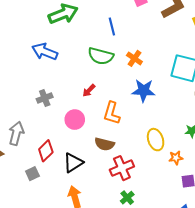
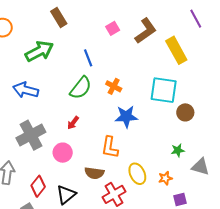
green semicircle: (101, 56) -> (81, 88), turned -60
gray cross: (45, 98) -> (31, 135), size x1.8
orange L-shape: (112, 113) -> (110, 147), moved
yellow ellipse: (156, 140) -> (137, 174), moved

